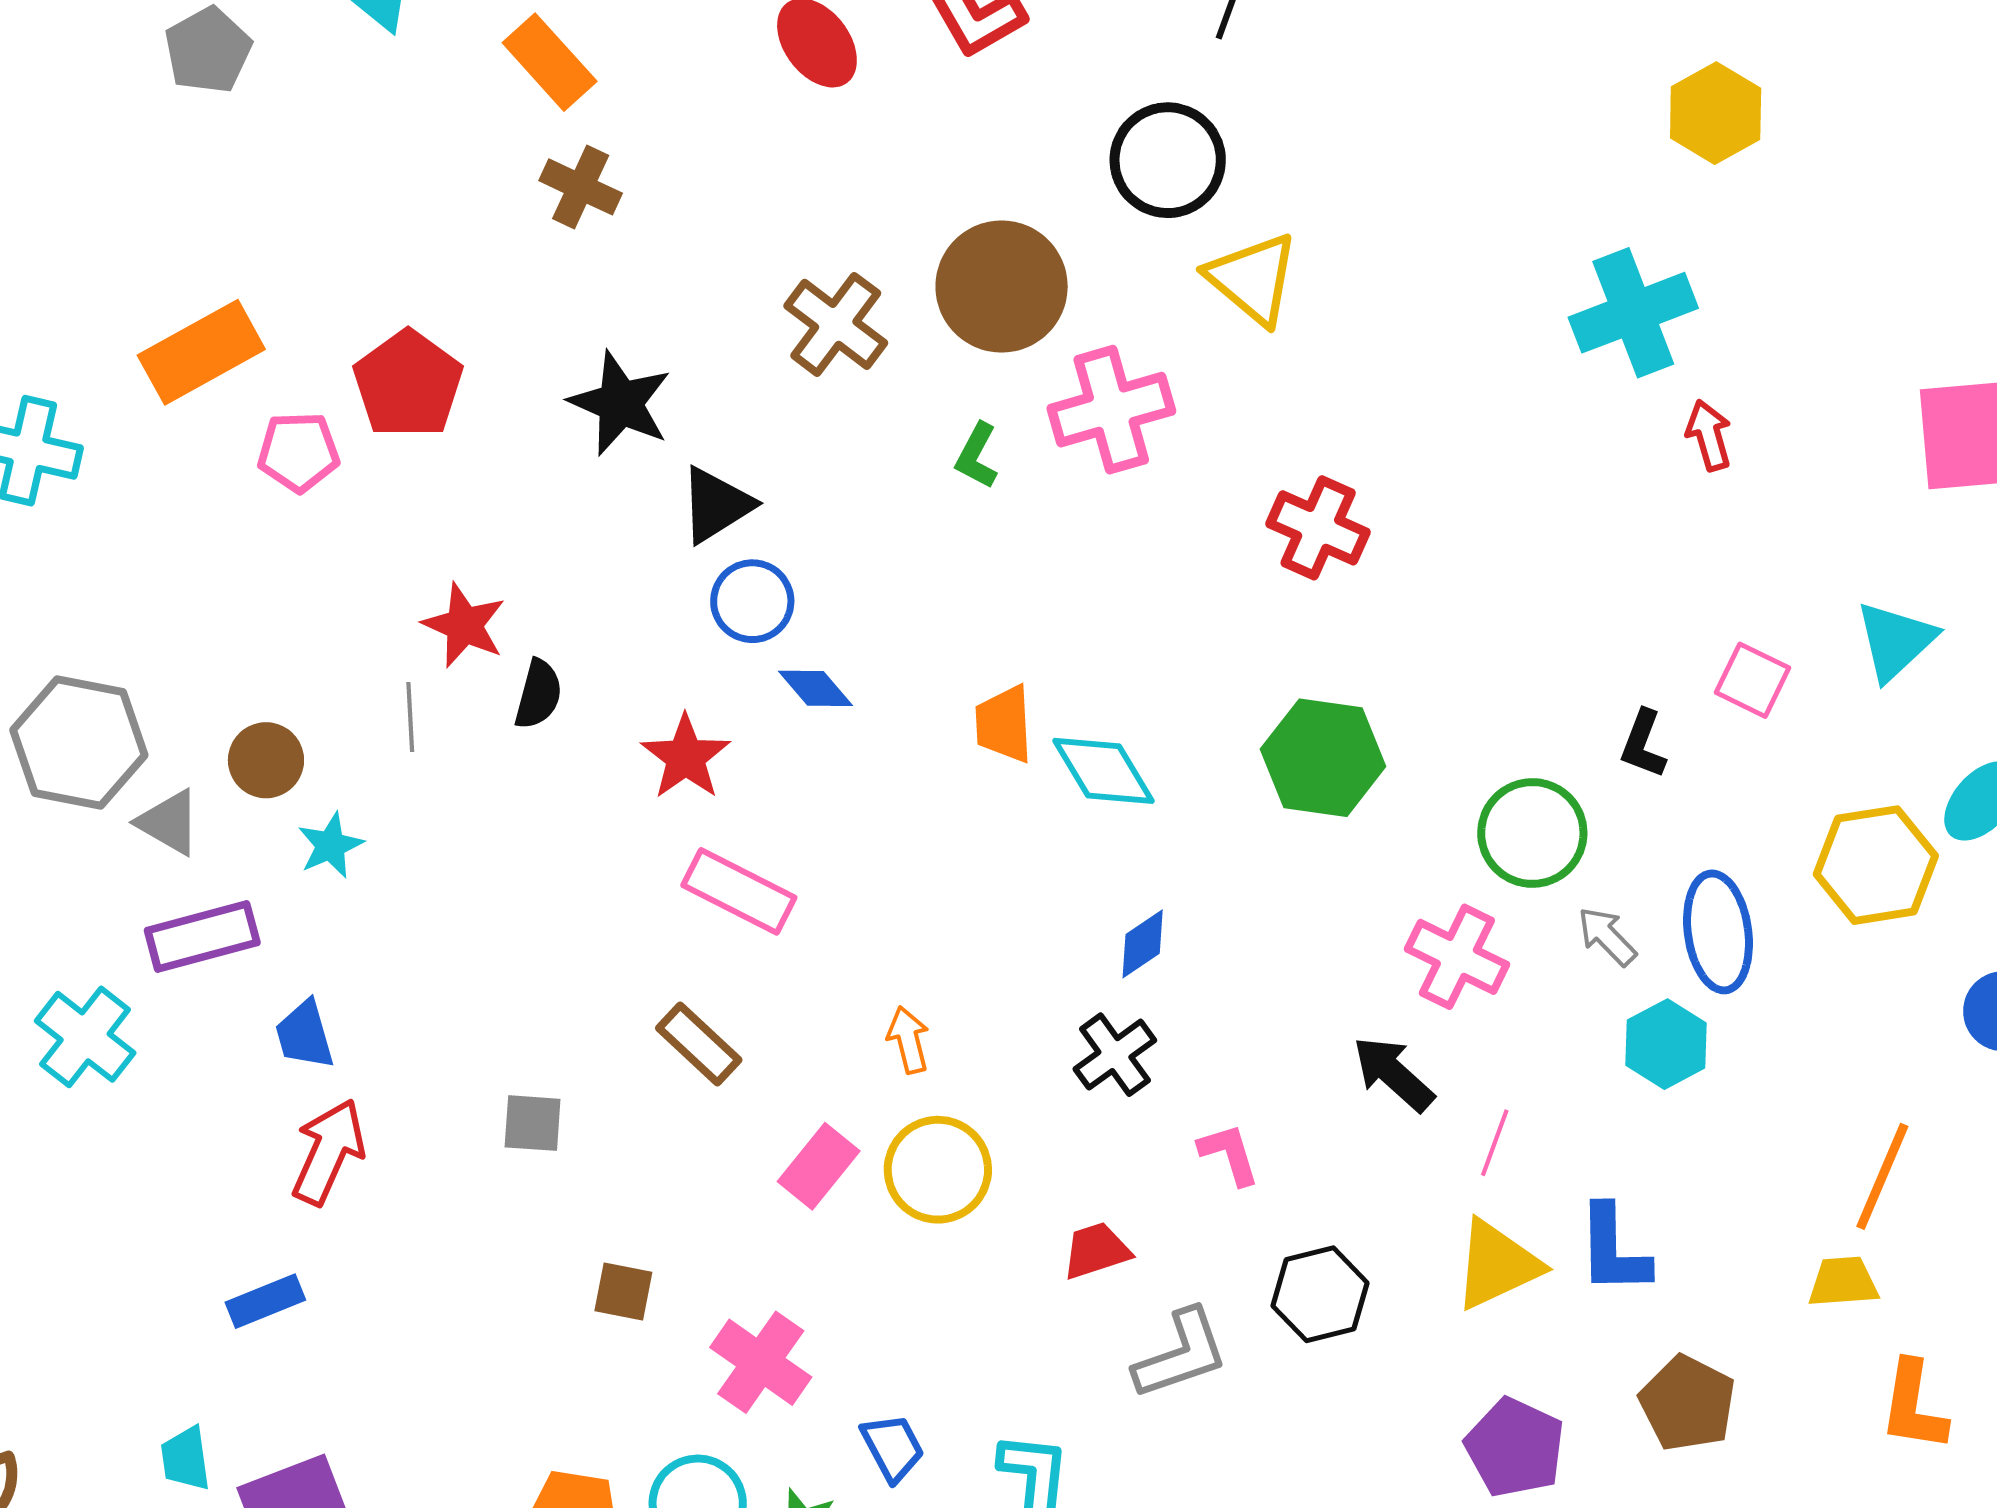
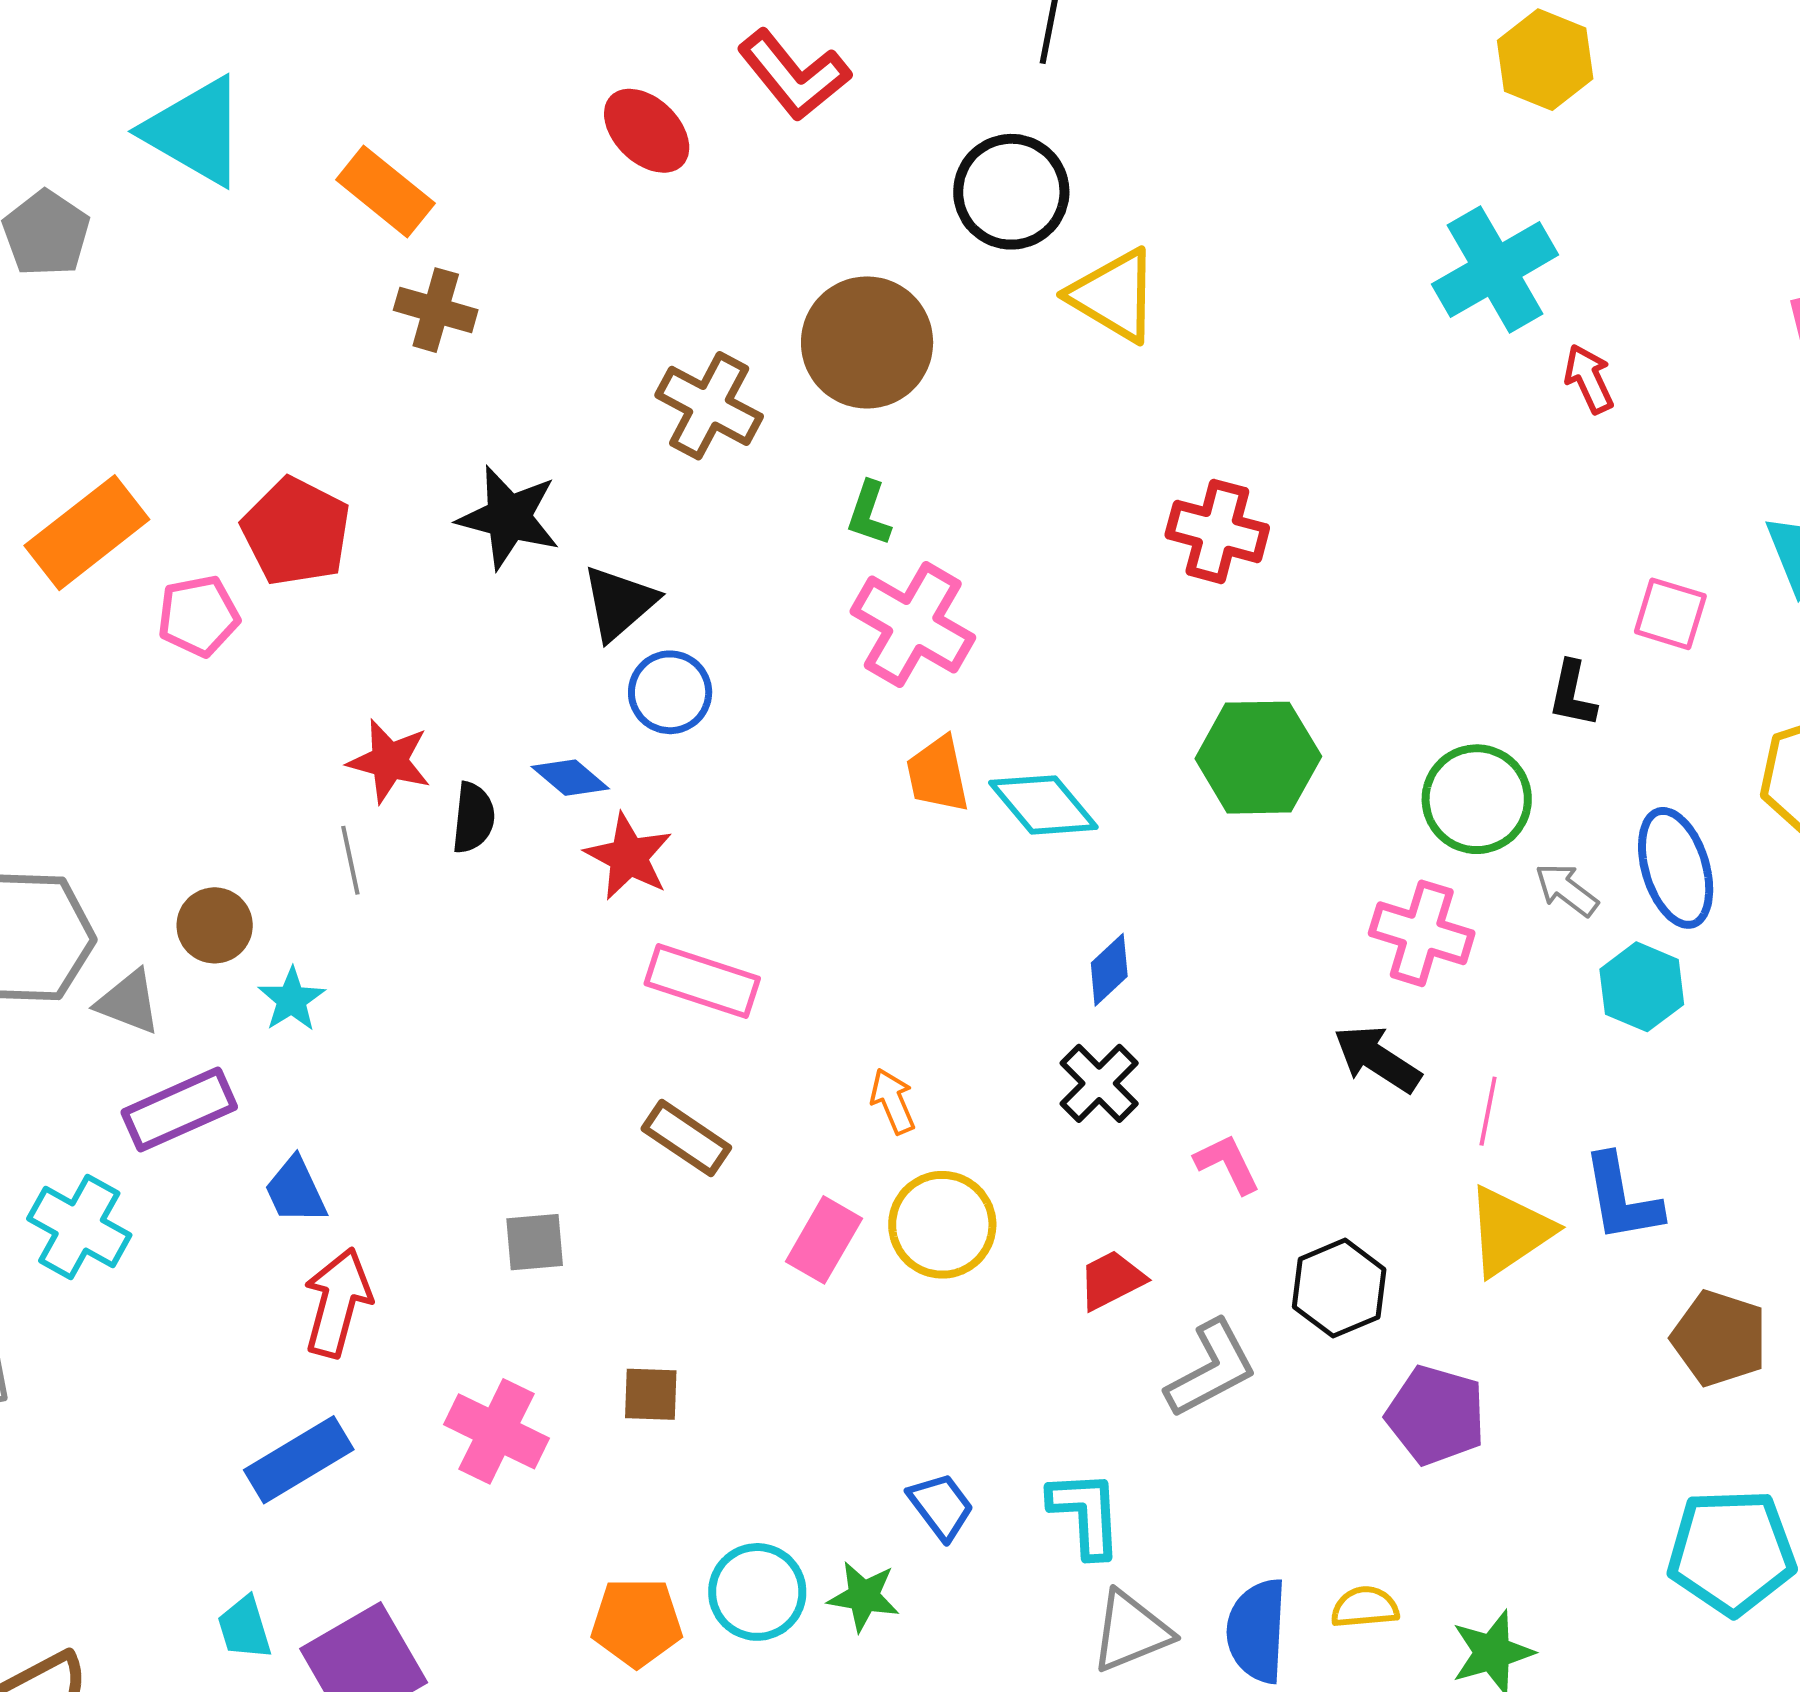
pink cross: (1111, 410) -> (913, 624), moved, turned -35
blue diamond: (816, 688) -> (570, 778), moved
blue rectangle: (265, 1301) -> (299, 1460), size x1.4
pink cross: (761, 1362) -> (496, 1431), moved
purple pentagon: (1515, 1448) -> (1436, 1415), moved

